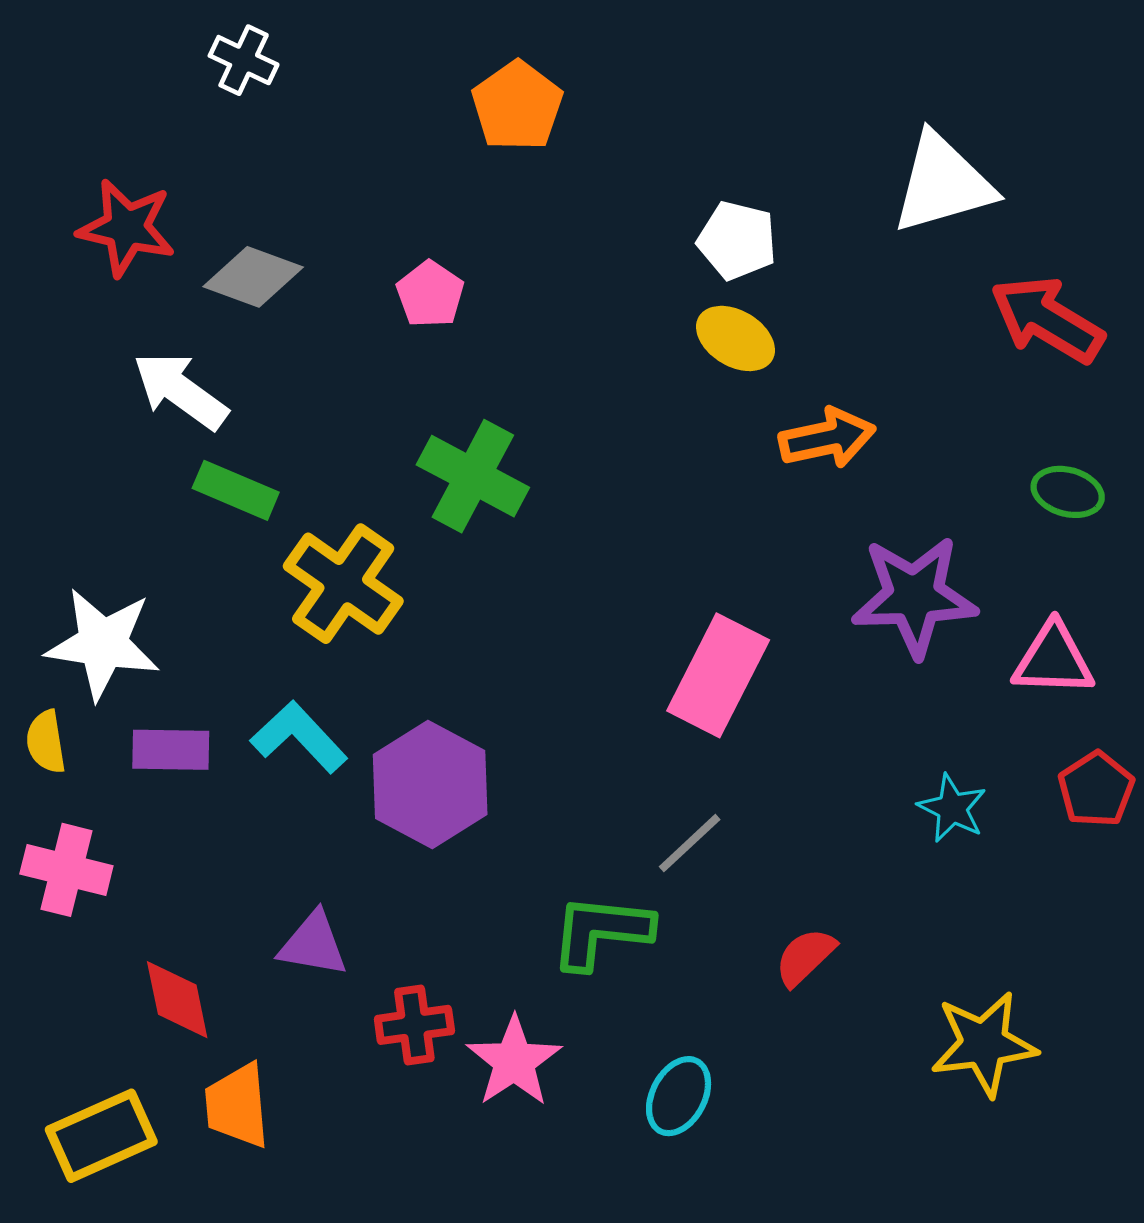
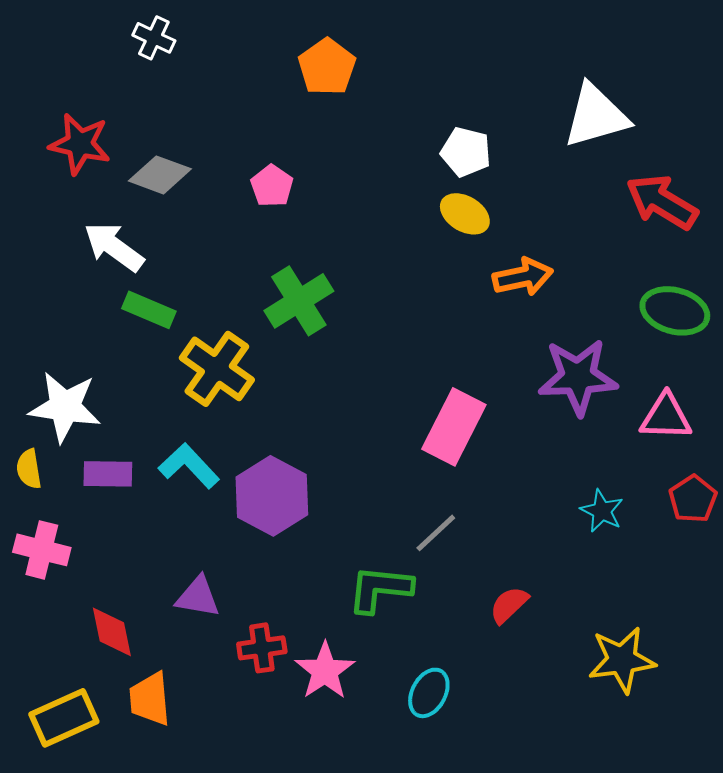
green cross: (473, 476) -> (299, 301), turned 30
green ellipse: (1068, 492) -> (675, 311), size x1.5

